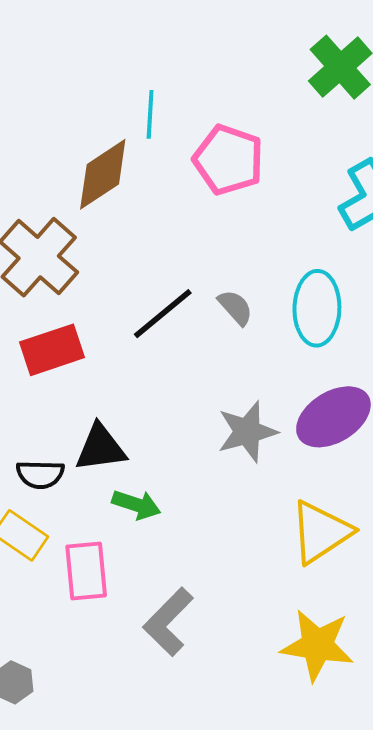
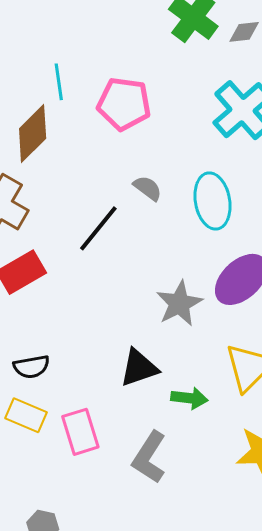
gray semicircle: (235, 307) -> (148, 188), moved
black triangle: (101, 448) -> (139, 368), moved
green arrow: (136, 505) -> (189, 398), moved

